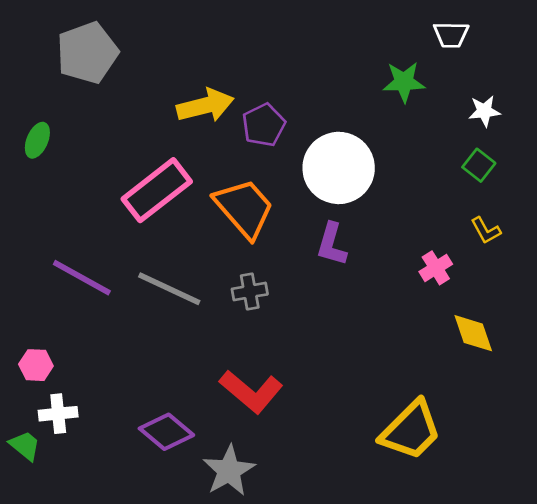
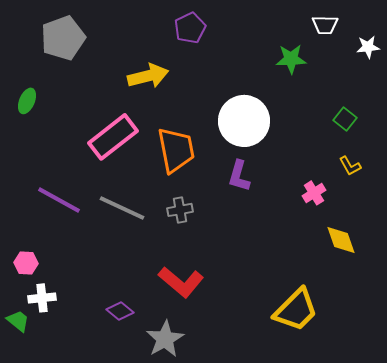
white star: (484, 111) -> (368, 47), moved
purple pentagon: (264, 125) -> (190, 28), moved
orange trapezoid: (244, 208) -> (176, 150), turned 30
purple diamond: (166, 432) -> (120, 311), size x0.7

